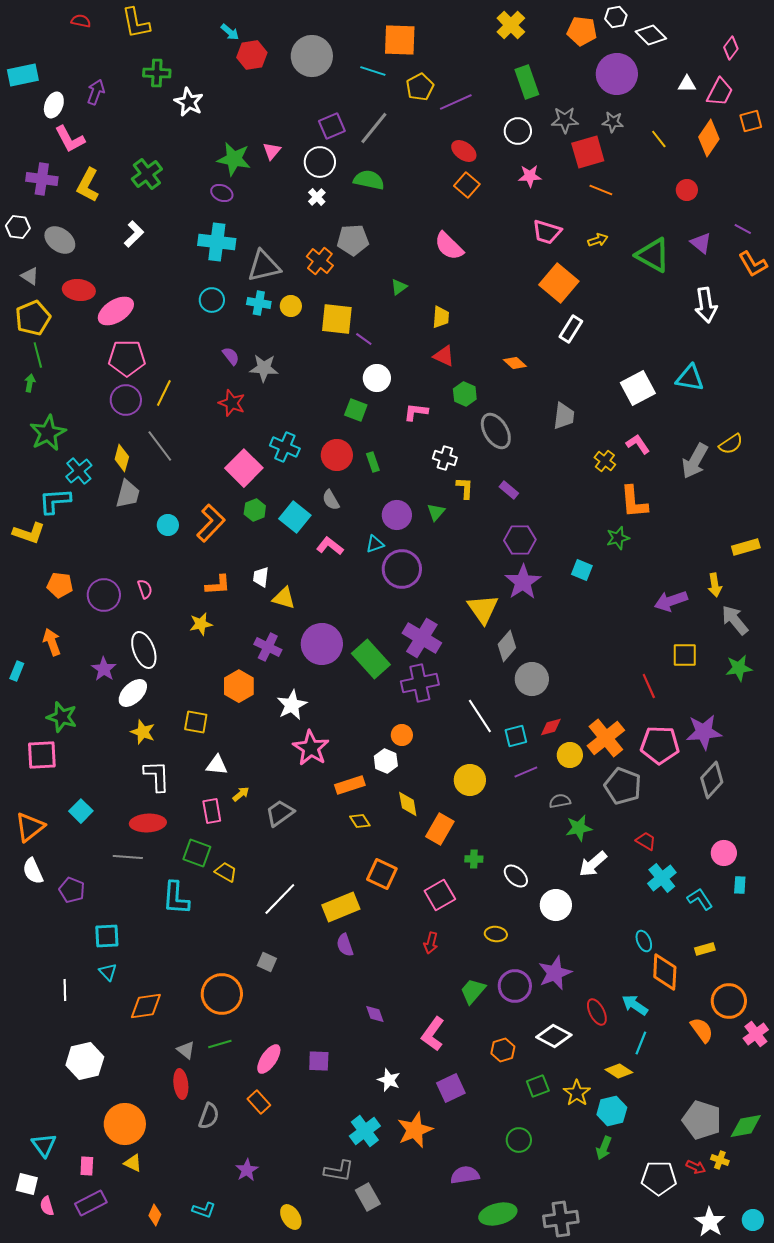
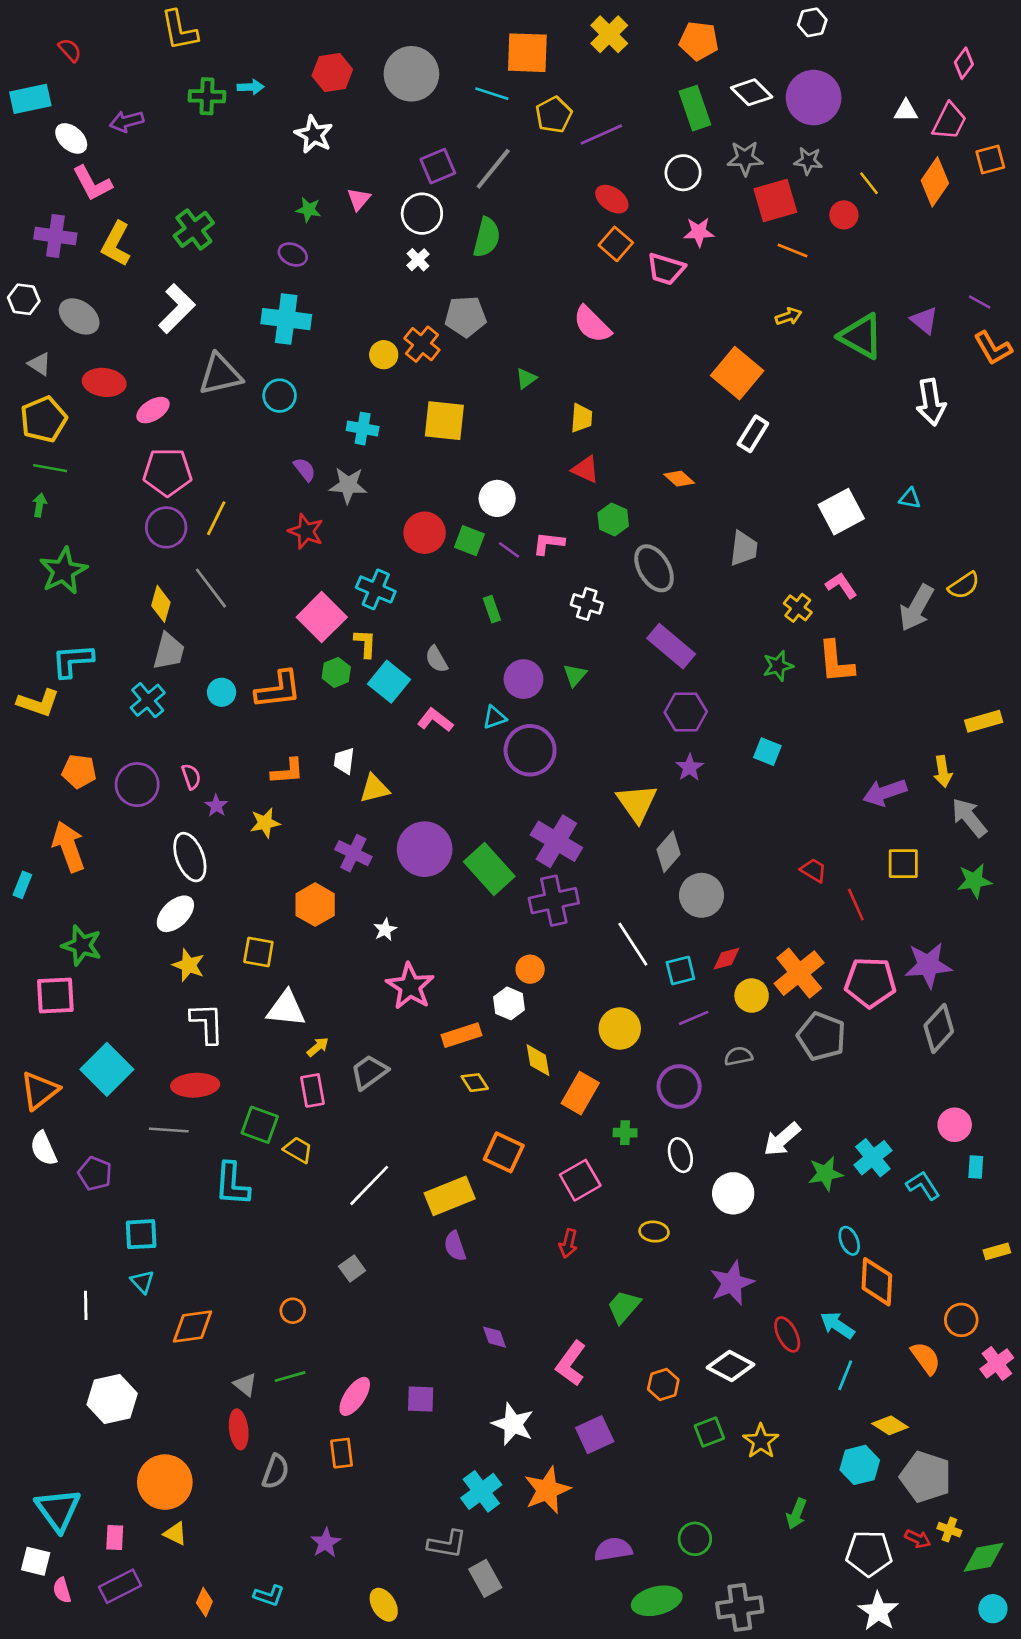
red semicircle: (81, 21) -> (70, 50), moved, turned 36
yellow cross: (511, 25) -> (609, 34), moved
orange pentagon: (582, 31) -> (699, 41), moved
cyan arrow: (230, 32) -> (251, 87), moved, turned -42
white diamond: (651, 35) -> (752, 92), moved
purple arrow: (96, 92) -> (127, 121), turned -125
white star: (189, 102) -> (314, 134), moved
white ellipse: (54, 105) -> (71, 138), turned -70
green star: (234, 159) -> (309, 210), size x0.6
green semicircle: (369, 180) -> (487, 237), turned 92
red circle: (687, 190) -> (844, 215), moved
pink trapezoid: (547, 232) -> (666, 269), moved
white L-shape: (134, 234) -> (177, 309), size x1.4
gray triangle: (264, 266) -> (220, 374), moved
cyan cross: (259, 303) -> (363, 429), moved
yellow circle: (291, 306) -> (384, 355), moved
pink ellipse: (116, 311) -> (153, 410), size x0.7
purple line: (364, 339) -> (509, 550), moved
green line: (38, 355) -> (50, 468), turned -65
cyan triangle: (690, 378) -> (910, 498), size x0.6
red circle: (337, 455) -> (425, 533), moved
cyan cross: (79, 471) -> (148, 700), moved
yellow L-shape: (465, 488) -> (365, 643), moved
purple rectangle: (509, 490) -> (671, 646), size x1.8
orange L-shape: (211, 523) -> (278, 690), turned 39
green star: (618, 538) -> (778, 666), moved
purple star: (523, 582) -> (690, 767), size x0.6
yellow triangle: (284, 598) -> (374, 789), turned -30
orange arrow: (52, 642) -> (69, 847), size x1.4
purple star: (104, 669) -> (216, 806), moved, size x0.7
white star: (292, 705) -> (385, 930), size x0.6
white triangle: (217, 765) -> (286, 1009), size x1.4
cyan square: (81, 811) -> (107, 1069), size x1.6
pink rectangle: (212, 811) -> (313, 1090), moved
green star: (579, 828) -> (825, 1174), moved
red trapezoid: (646, 841) -> (814, 870), moved
white ellipse: (516, 876) -> (680, 1155), turned 30
yellow rectangle: (705, 949) -> (997, 1251), moved
gray square: (267, 962) -> (352, 1268), turned 30
purple circle: (515, 986) -> (679, 1087), moved
orange circle: (222, 994) -> (293, 1311), size x0.5
orange circle: (729, 1001) -> (961, 1320), size x0.7
yellow diamond: (619, 1071) -> (890, 1425), moved
white star: (389, 1080) -> (513, 1424), size x1.4
orange rectangle: (259, 1102) -> (342, 1453), turned 35
cyan hexagon: (612, 1111) -> (860, 1465), moved
green diamond: (746, 1126) -> (984, 1557), moved
green circle: (519, 1140) -> (695, 1539), moved
cyan triangle: (44, 1145) -> (58, 1510), size x1.4
white star: (710, 1222) -> (878, 1611), moved

